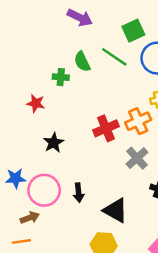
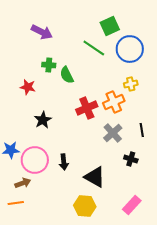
purple arrow: (80, 18) -> (42, 32), moved
green semicircle: (82, 62) -> (67, 75), moved

